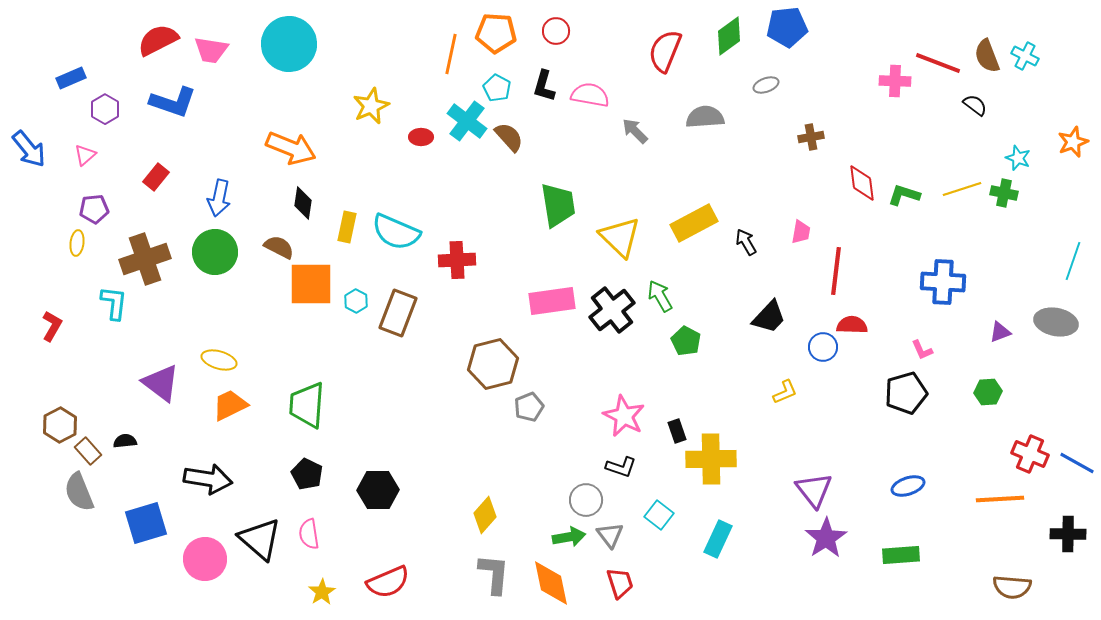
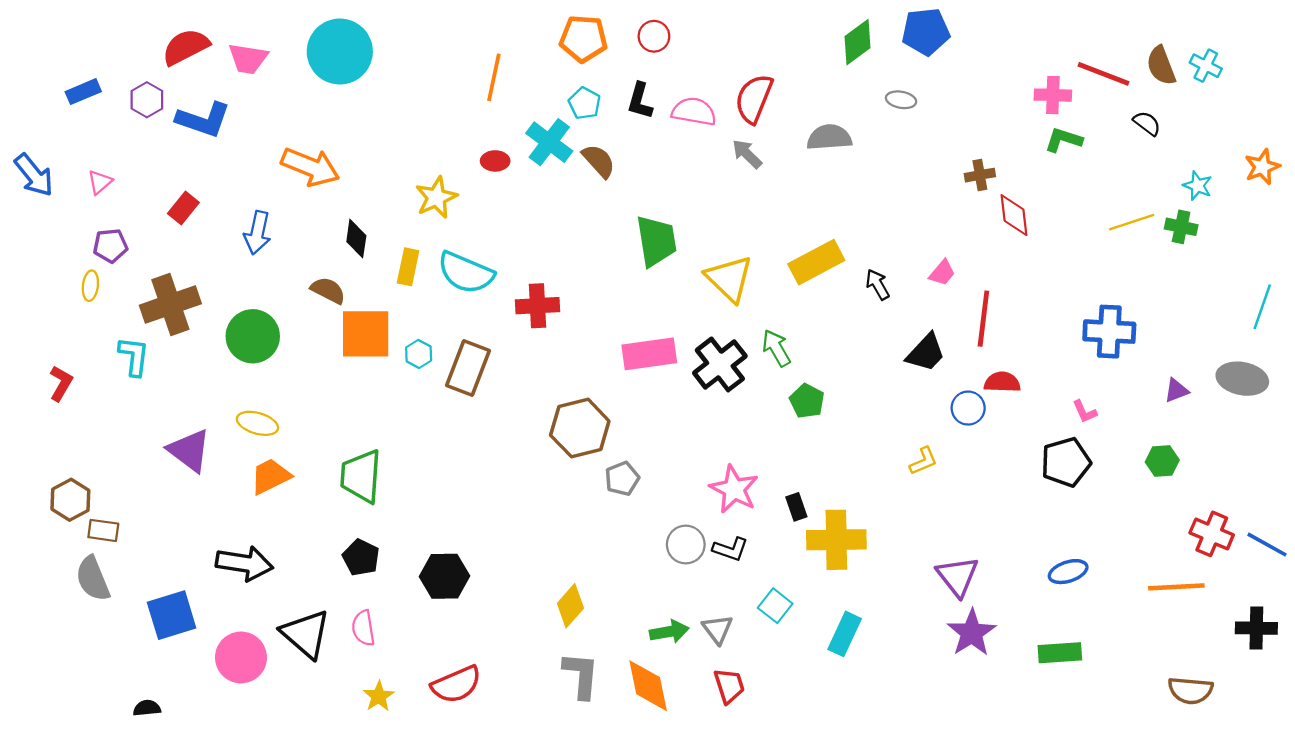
red semicircle: (665, 51) -> (754, 99), moved
orange line: (451, 54) -> (494, 77), moved
gray ellipse: (766, 85) -> (901, 100), turned 30
yellow star: (371, 106) -> (436, 197), moved
purple hexagon: (105, 109) -> (147, 100), moved
brown cross: (811, 137) -> (980, 175), moved
orange arrow: (291, 148) -> (310, 167), moved
green L-shape: (904, 195) -> (1063, 140), moved
pink trapezoid: (801, 232) -> (942, 273), turned 30
green circle: (215, 252) -> (253, 336), moved
black trapezoid: (769, 317) -> (926, 353), moved
black semicircle: (125, 441) -> (147, 708), moved
brown rectangle: (88, 451) -> (103, 530), turned -40
gray circle: (586, 500) -> (686, 545), moved

